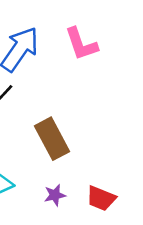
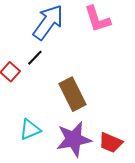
purple star: (55, 195) -> (74, 139), size x2.0

